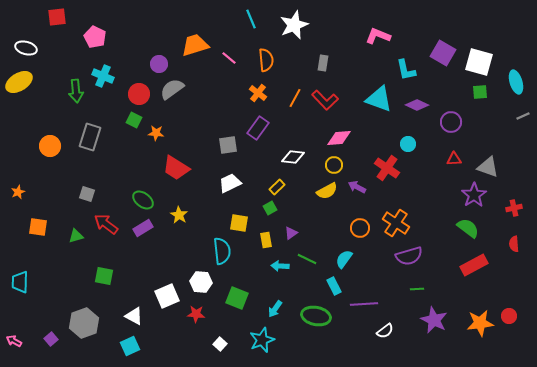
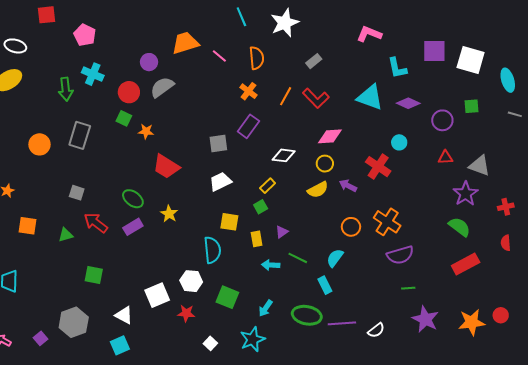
purple square: (443, 53) -> (434, 51), turned -30
gray rectangle: (323, 63) -> (314, 61), turned 42
green square: (480, 92) -> (472, 106), moved
gray line: (523, 116) -> (515, 114), turned 40
purple line: (364, 304) -> (342, 323), moved

